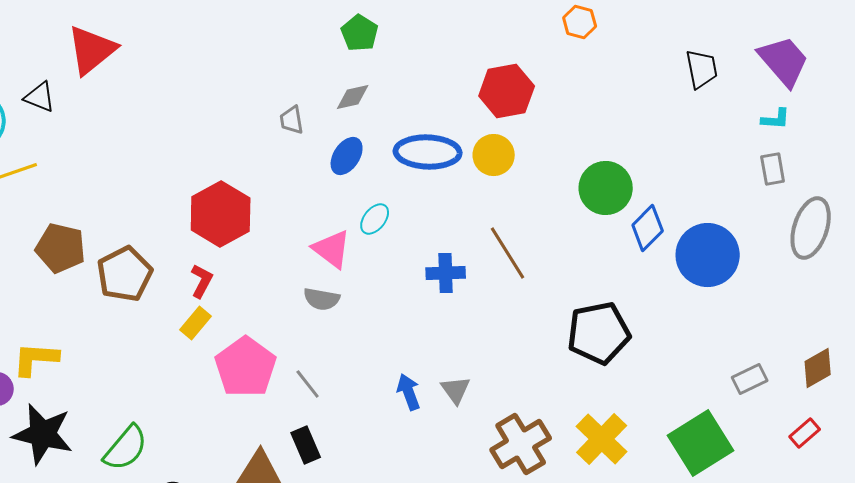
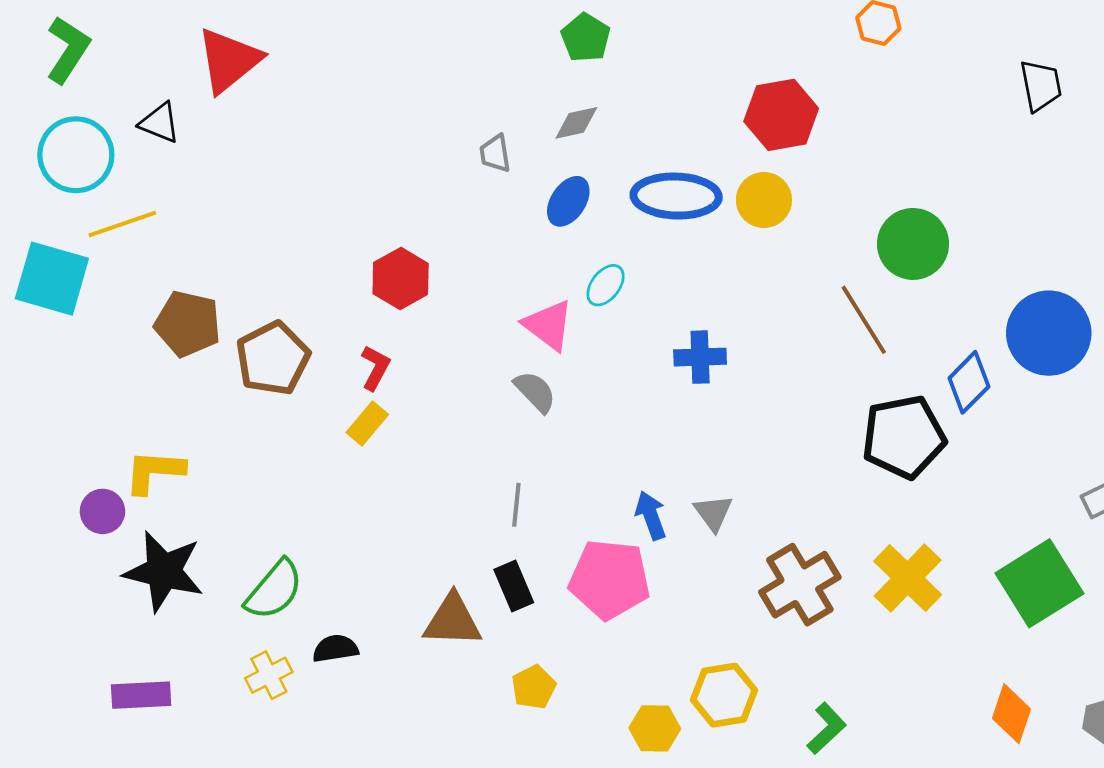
red hexagon: (221, 214) -> (401, 279), size x0.7
blue diamond: (648, 228) -> (969, 382), moved
brown line: (508, 253) -> (864, 320), moved
gray semicircle: (322, 299) -> (535, 392), turned -144
pink pentagon: (246, 367) -> (610, 579), moved, turned -30
gray line: (308, 384) -> (516, 505), turned 44

